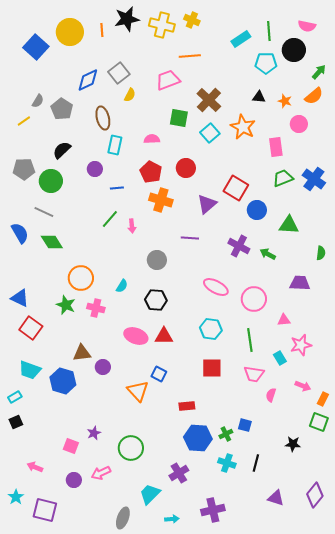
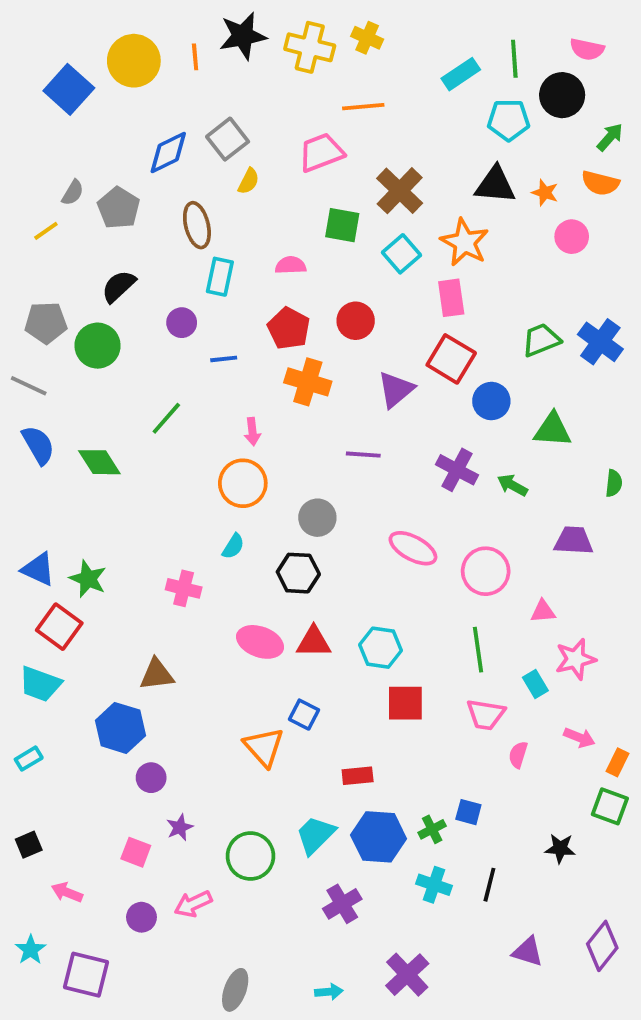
orange semicircle: (314, 96) -> (600, 183), turned 54
black triangle: (259, 97) -> (495, 185), size x1.6
pink rectangle: (276, 147) -> (451, 298), moved
gray line: (44, 212) -> (29, 386), moved
green line: (110, 219) -> (166, 418), moved
gray circle: (157, 260) -> (317, 518), moved
orange circle: (81, 278) -> (243, 483), moved
green star: (66, 305) -> (88, 579), moved
cyan hexagon: (211, 329) -> (380, 648), moved
purple circle: (103, 367) -> (151, 778), moved
cyan trapezoid: (30, 370) -> (40, 684), moved
black square: (16, 422) -> (29, 845), moved
cyan trapezoid: (150, 494) -> (315, 835), moved
purple cross: (213, 510) -> (407, 975), turned -30

